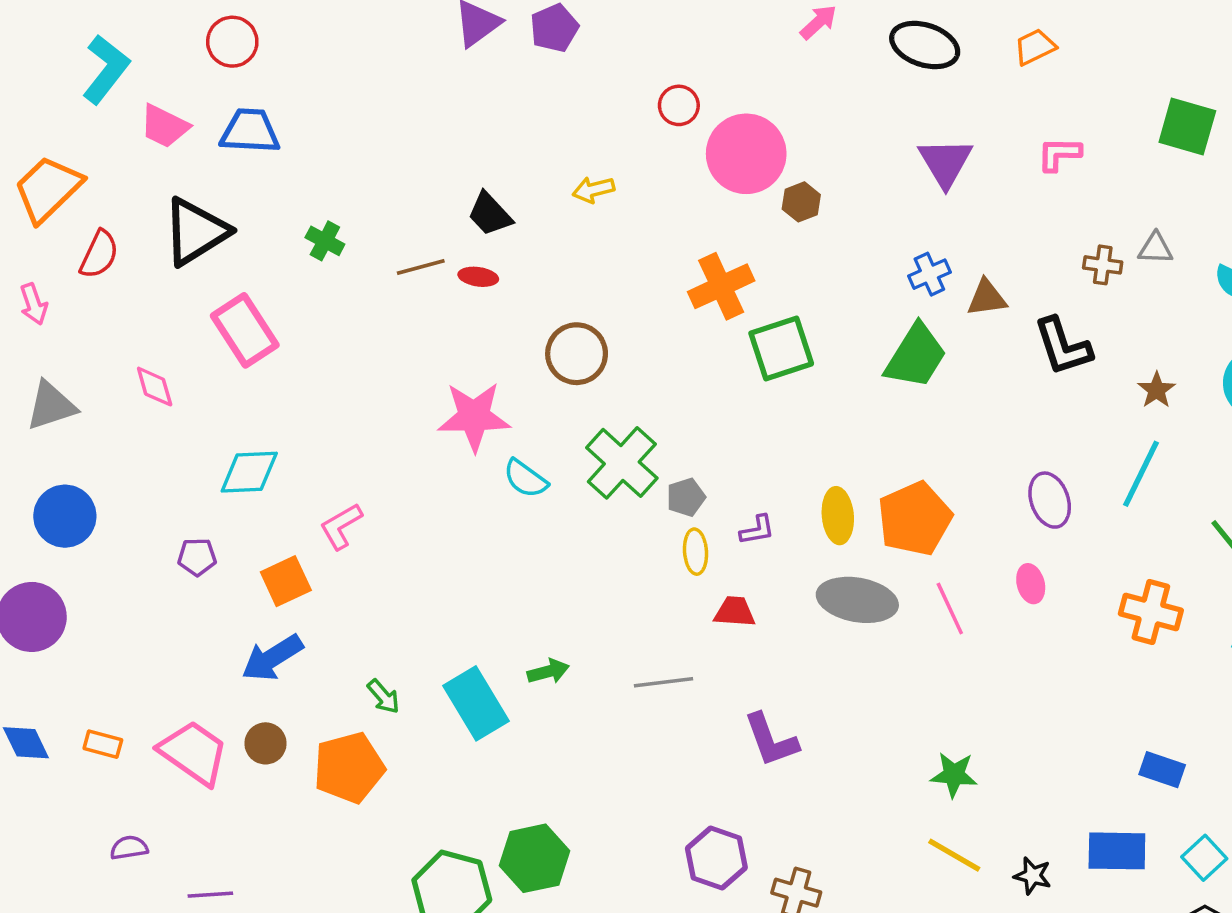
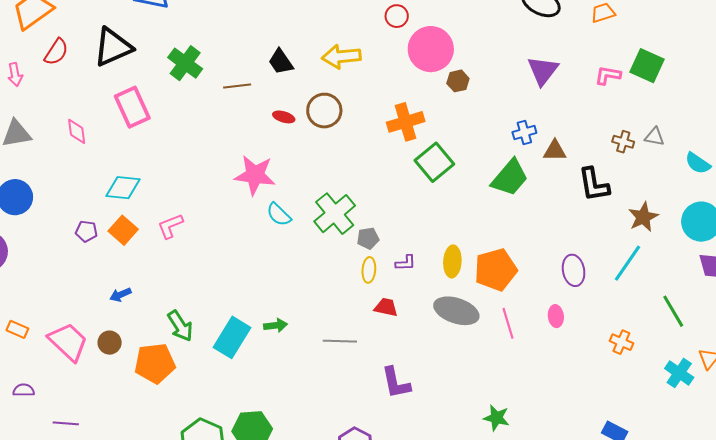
green square: (1187, 127) -> (647, 66), moved
yellow arrow: (593, 190) -> (341, 57), size x1.6
green cross: (325, 241) -> (185, 63), size x1.6
red ellipse: (478, 277) -> (284, 117), moved
green square: (781, 349) -> (434, 162), turned -30
brown circle: (577, 354) -> (324, 111), moved
brown star: (1156, 390) -> (643, 217), size x1.4
orange square: (286, 581) -> (123, 230), moved, turned -32
orange cross: (1151, 612) -> (621, 342), size x0.7
blue arrow: (272, 658) -> (120, 295), size x0.6
green arrow: (383, 697) -> (180, 326), size x1.5
cyan rectangle: (476, 703) -> (232, 337), turned 54

